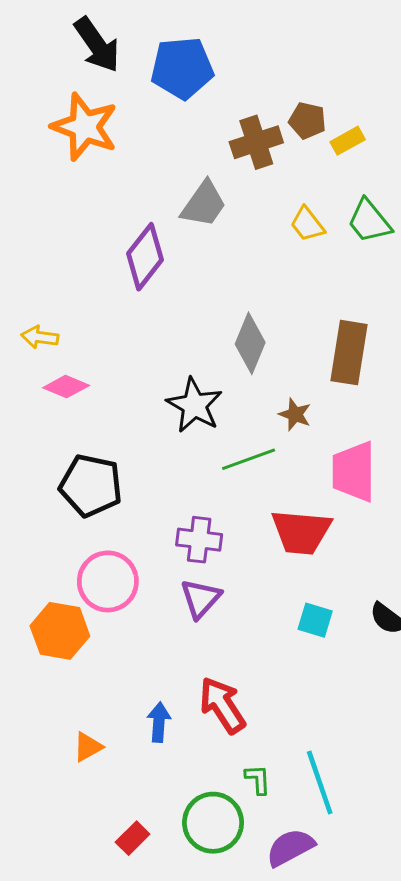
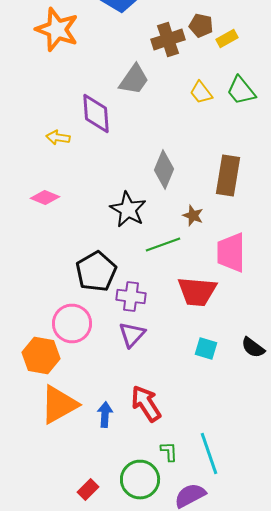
purple diamond: (145, 257) -> (96, 114), turned -42
yellow arrow: (40, 337) -> (58, 138), moved
black pentagon: (91, 486) -> (96, 272), moved, turned 30
orange triangle: (88, 747) -> (59, 404), moved, size x2.0

